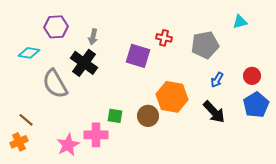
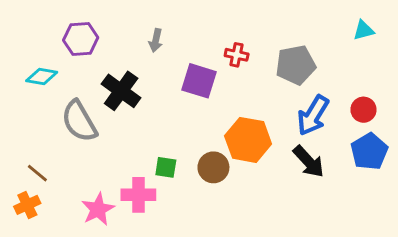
cyan triangle: (240, 22) -> (363, 30), moved
gray arrow: (93, 37) -> (156, 40), moved
blue arrow: (217, 80) -> (313, 115), size x1.8

